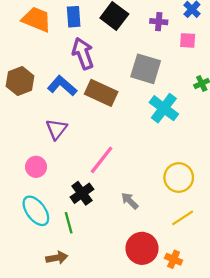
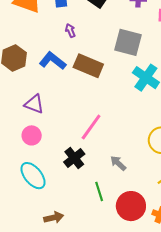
purple arrow: (83, 53) -> (70, 31), size x0.5
purple triangle: (56, 129) -> (34, 104), moved, turned -45
green line: (69, 223) -> (99, 191), moved

